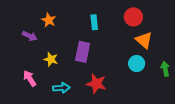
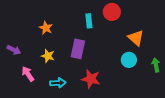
red circle: (133, 17) -> (112, 12), moved
orange star: (49, 20) -> (46, 28), moved
purple arrow: (30, 36) -> (14, 50), moved

